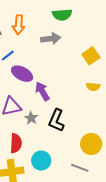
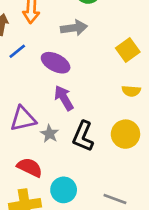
purple ellipse: (22, 74) -> (56, 63), moved
red semicircle: (16, 143) -> (30, 167), turned -66
yellow circle: (91, 144) -> (125, 134), moved

